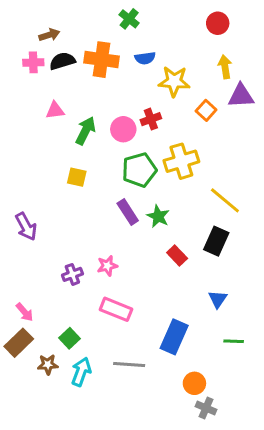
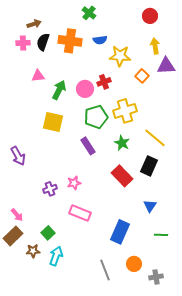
black semicircle: (62, 61) -> (43, 42), turned -54
yellow square: (77, 177) -> (53, 122), size x1.5
green star: (158, 216) -> (122, 143), moved
red rectangle: (177, 256) -> (122, 176), size x1.5
gray line: (129, 364) -> (105, 270), moved, turned 65
gray cross: (206, 408) -> (156, 277), moved, turned -32

